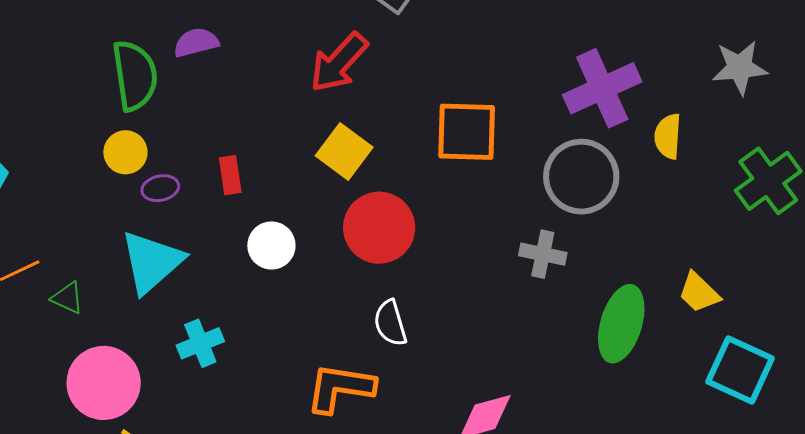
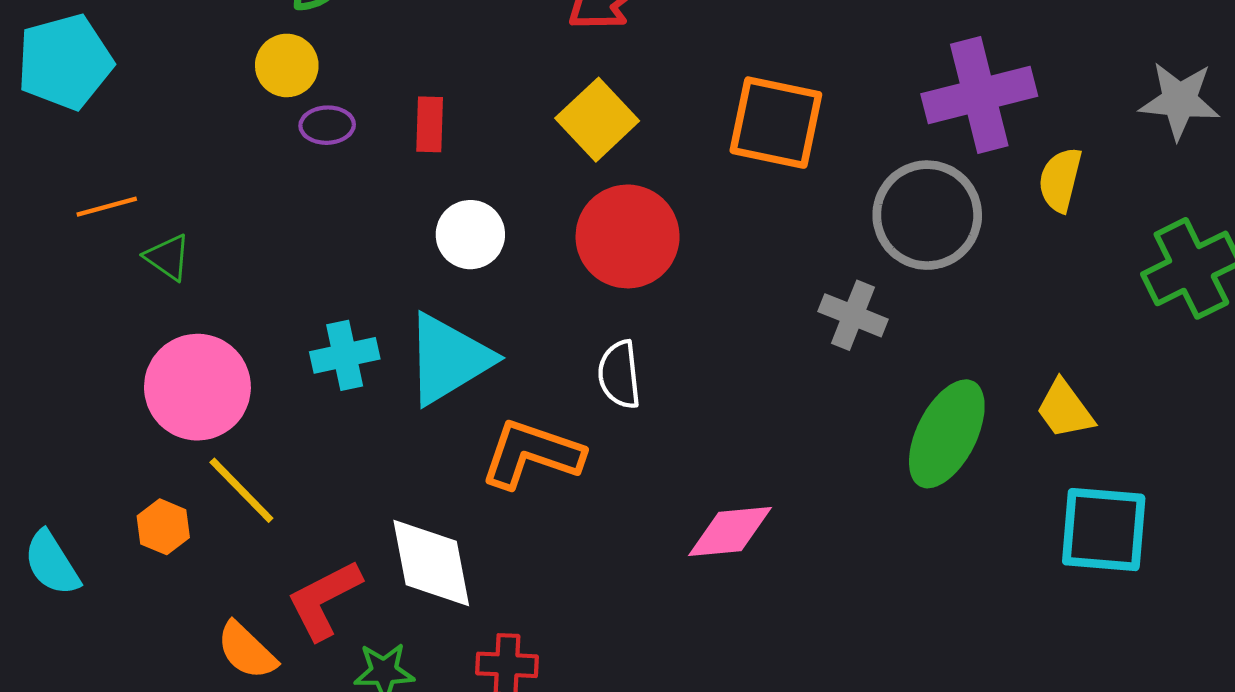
cyan triangle: (152, 262) -> (448, 359), moved
cyan square: (740, 370) -> (1104, 530), turned -30

